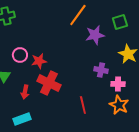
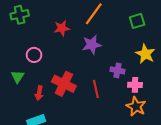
purple star: (95, 35) -> (92, 45), moved
red star: (39, 61) -> (62, 28), moved
red line: (83, 105) -> (96, 89), moved

